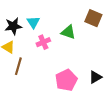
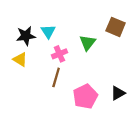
green triangle: (68, 32) -> (88, 43), turned 49
brown line: (18, 66) -> (56, 77), moved

